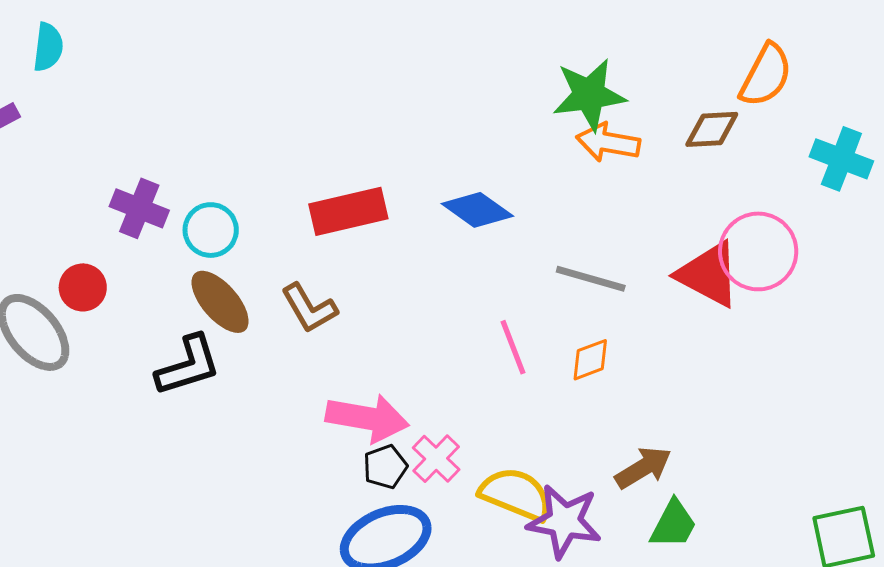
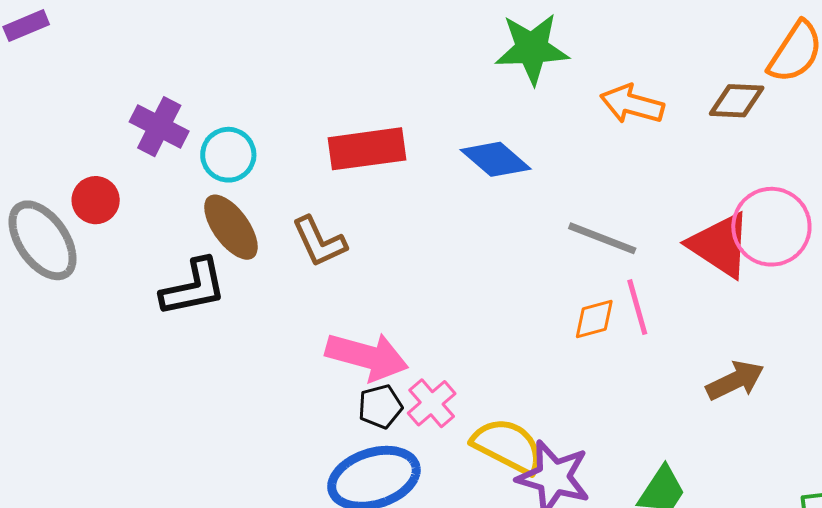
green star: (589, 95) -> (532, 49), moved
pink line: (513, 347) -> (637, 307), moved
brown arrow: (643, 468) -> (735, 380), moved

